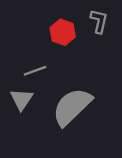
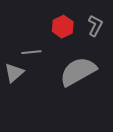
gray semicircle: (72, 107) -> (78, 71), moved

